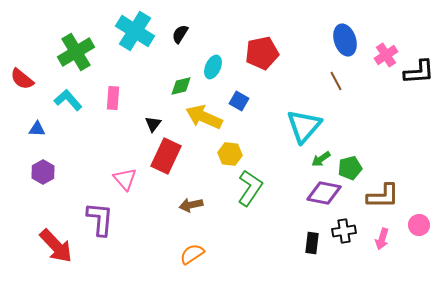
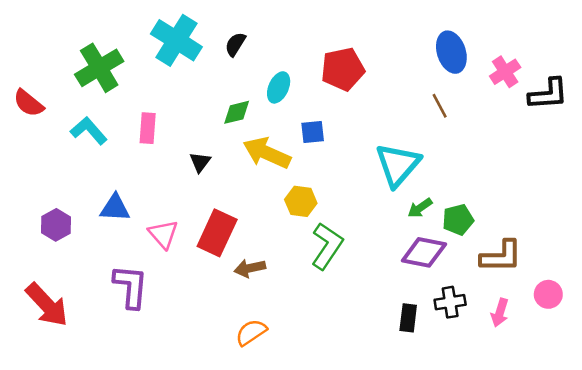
blue square: (239, 101) -> (313, 132), turned -36
blue triangle: (37, 129) -> (115, 208), moved, size x1.4
red rectangle: (166, 156) -> (217, 233), moved
red arrow: (56, 246) -> (47, 305), moved

